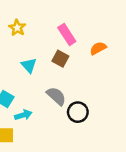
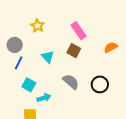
orange semicircle: (98, 48) -> (111, 47), moved
black circle: (78, 112) -> (100, 84), moved

